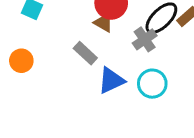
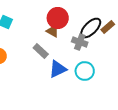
gray cross: (145, 39) -> (80, 42), turned -35

